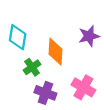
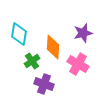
pink cross: (83, 87) -> (78, 64), moved

